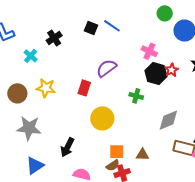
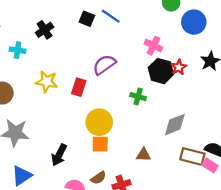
cyan cross: (31, 56) -> (18, 50), turned -32
yellow star: (46, 88) -> (47, 82), moved
orange square: (117, 152) -> (100, 144), moved
brown triangle: (142, 155) -> (144, 155), moved
brown semicircle: (113, 165) -> (98, 178), moved

